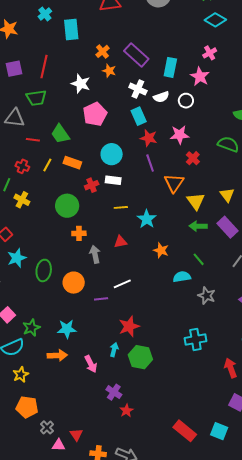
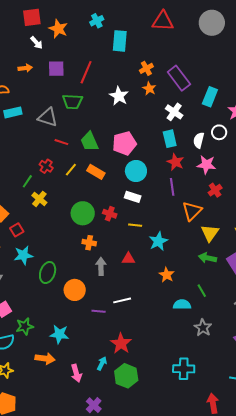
white semicircle: (161, 97) -> (199, 140), moved, turned 112
pink pentagon: (95, 114) -> (124, 143), moved
red cross: (92, 185) -> (110, 214), moved, turned 32
red star: (129, 326) -> (121, 343), turned -30

